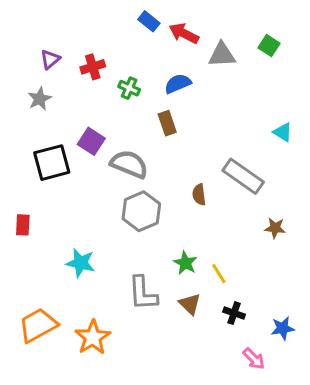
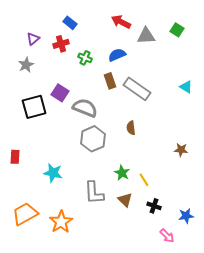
blue rectangle: (149, 21) -> (70, 23), moved
gray rectangle: (243, 176) -> (137, 89), moved
red rectangle: (23, 225) -> (15, 157), moved

